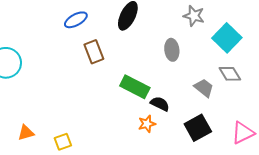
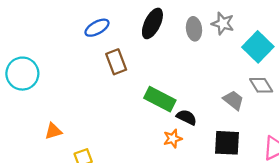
gray ellipse: (172, 50) -> (194, 29), moved
black square: (198, 128) -> (227, 143), turned 32
orange triangle: (26, 133) -> (53, 131), moved

